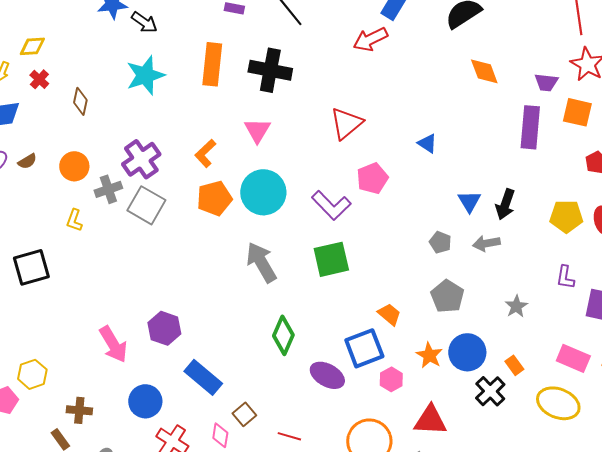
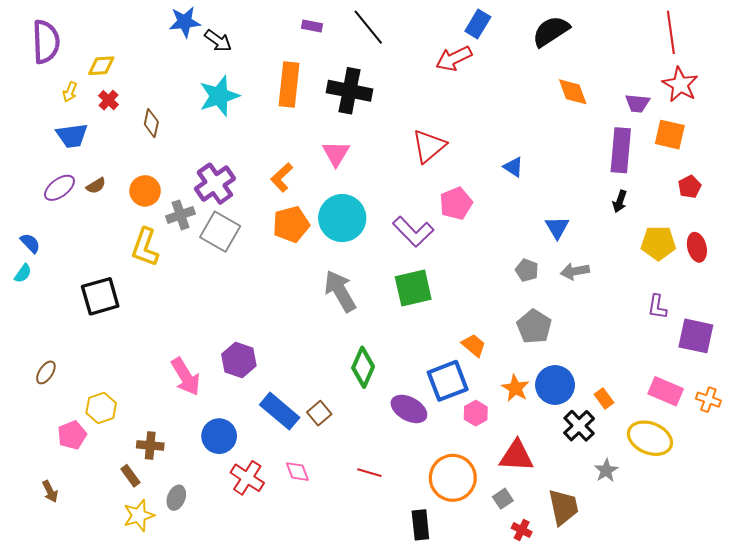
black arrow: (505, 204) -> (620, 201), moved, size x0.7
yellow L-shape: (74, 220) -> (145, 247), size x1.6
gray star: (516, 306) -> (606, 471), moved
brown square: (244, 414) -> (319, 413), moved
pink diamond: (220, 435) -> (297, 472), turned -30

